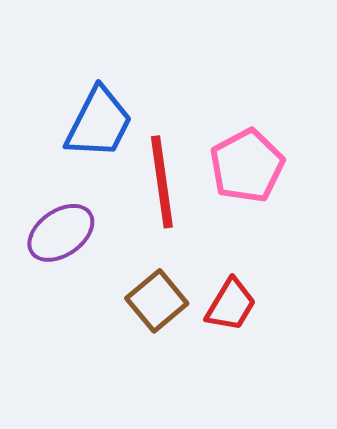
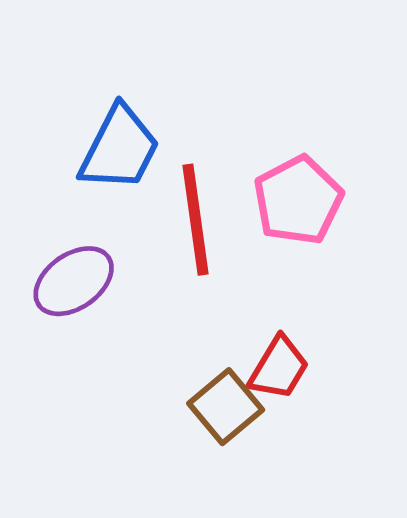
brown square: (157, 301) -> (226, 407), moved

